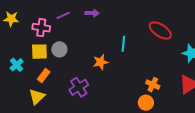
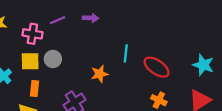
red ellipse: (160, 31) -> (157, 67), moved
orange rectangle: (44, 76) -> (35, 89), turned -32

